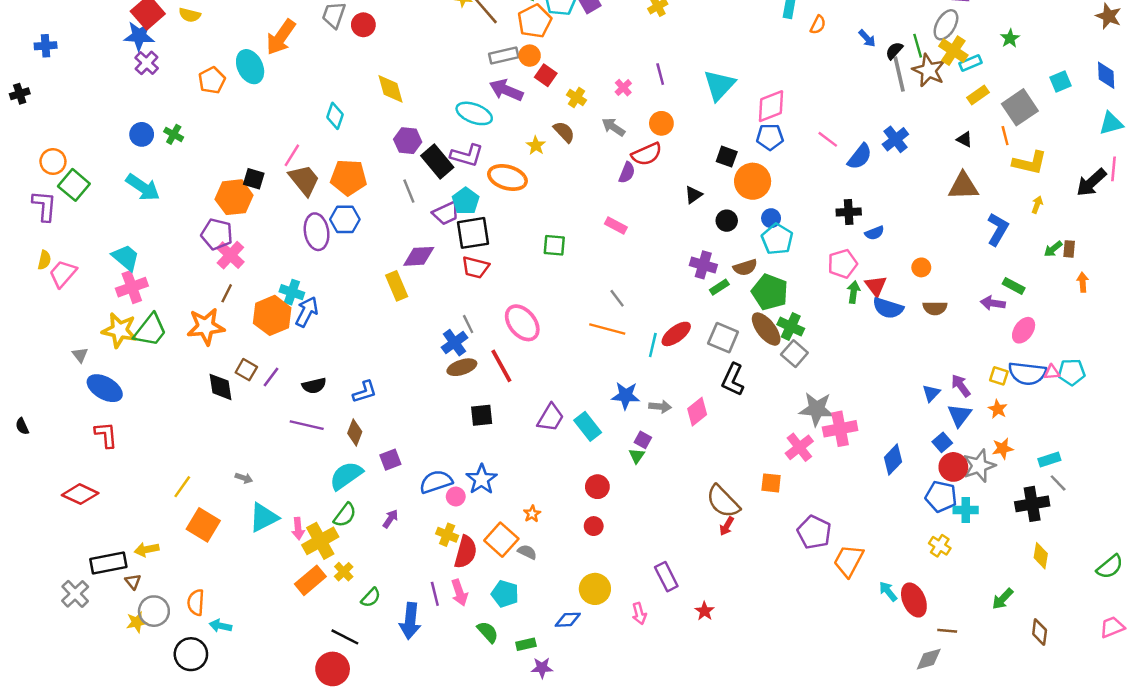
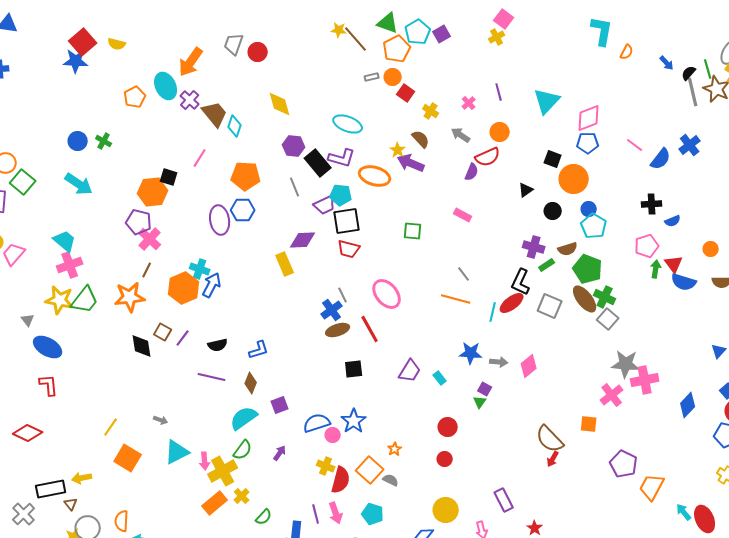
gray rectangle: (504, 56) -> (372, 77), size x0.6
purple cross: (147, 63) -> (190, 100), moved
purple arrow: (506, 90) -> (411, 163), moved
brown trapezoid: (304, 180) -> (215, 114), moved
cyan pentagon: (466, 201) -> (341, 195), turned -30
black L-shape: (733, 380) -> (521, 282), moved
cyan rectangle: (588, 426) -> (440, 378), size x0.6

